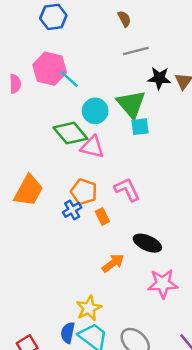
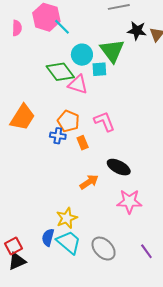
cyan square: (140, 127) -> (99, 69), moved
blue cross: (72, 210) -> (58, 136), turned 35

